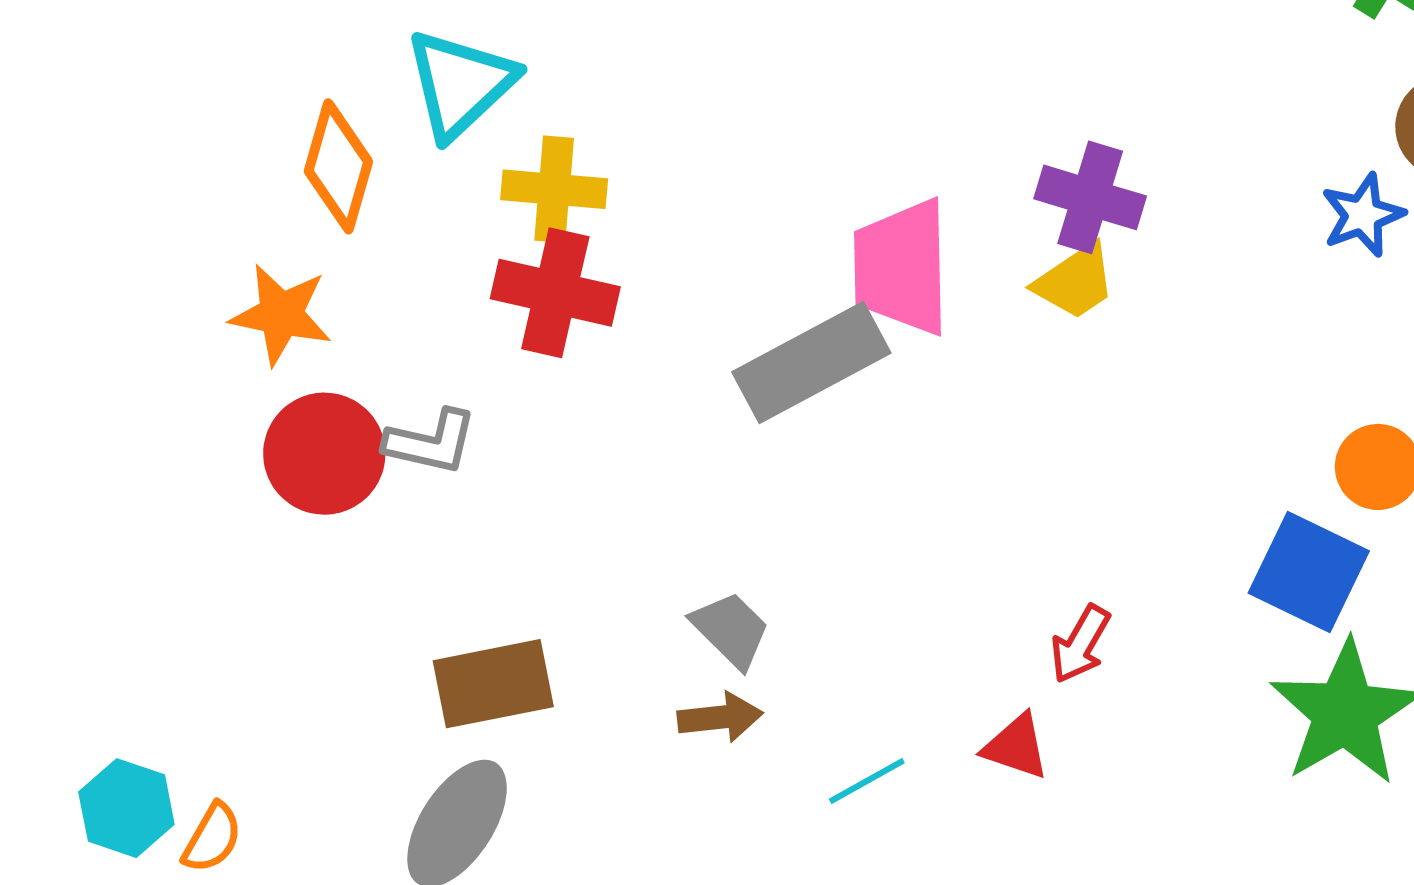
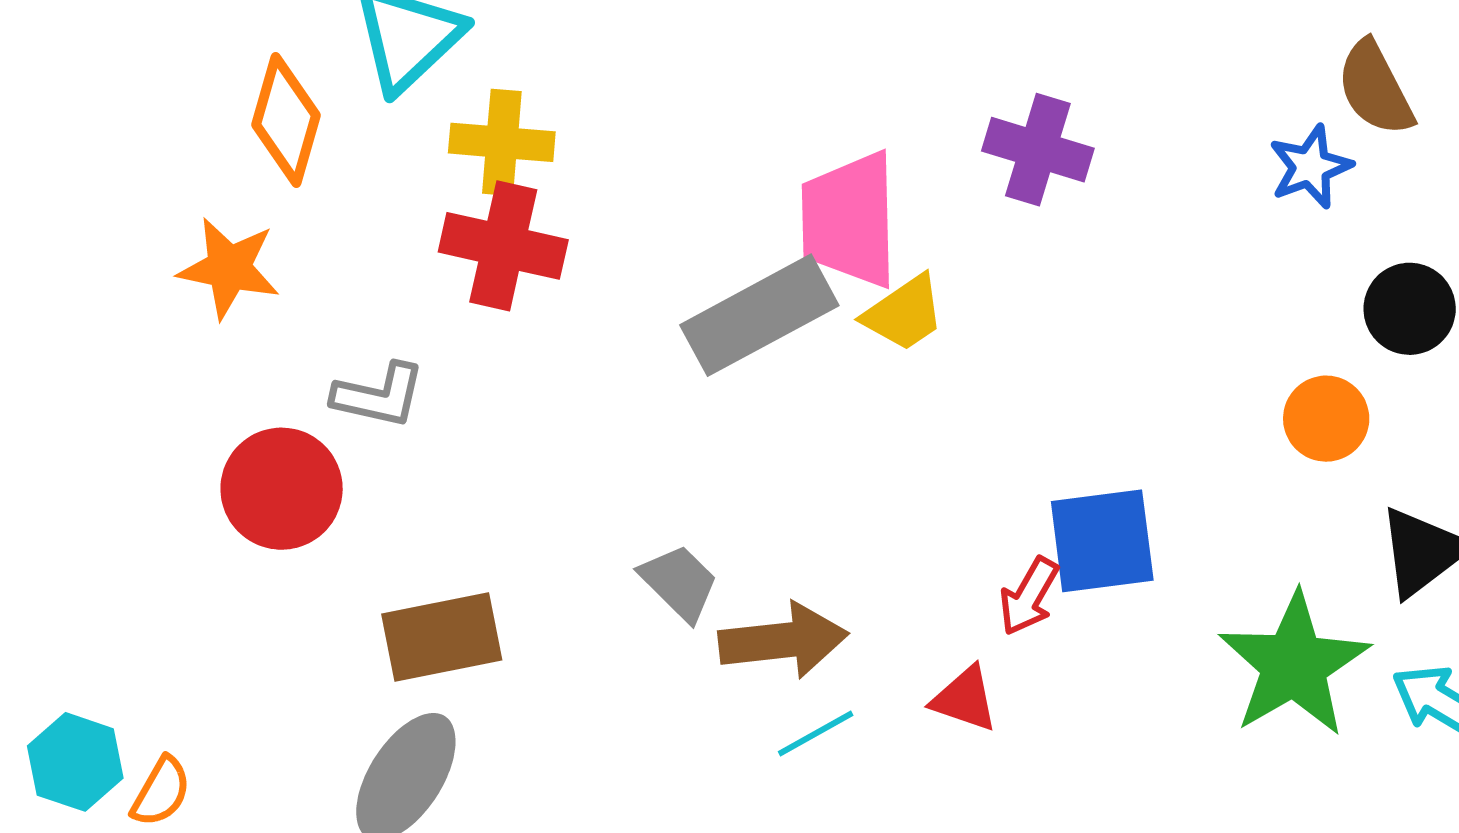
yellow trapezoid: (1075, 282) -> (904, 313), moved
red circle: (324, 454) -> (282, 489), moved
blue square: (1309, 572) -> (1102, 541), moved, turned -33
brown arrow: (720, 717) -> (783, 641), moved, size x1.5

